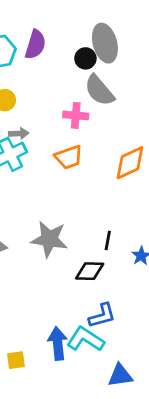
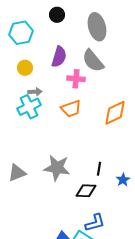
purple semicircle: (35, 44) -> (59, 57), moved
black circle: (85, 58) -> (57, 15), moved

